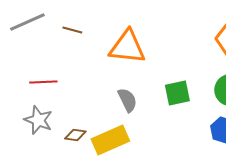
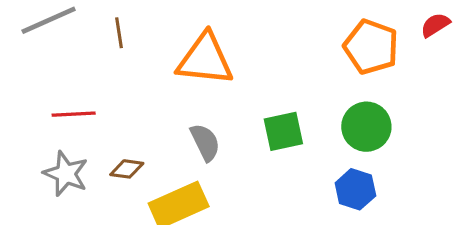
brown line: (72, 30) -> (119, 33), turned 66
brown diamond: (75, 135) -> (127, 169), moved

